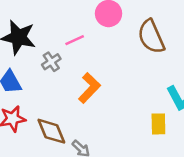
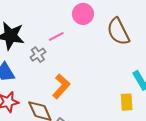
orange L-shape: (89, 88) -> (61, 86), moved

